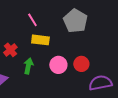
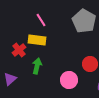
yellow rectangle: (40, 40) -> (37, 40), moved
pink circle: (58, 65) -> (69, 80), moved

